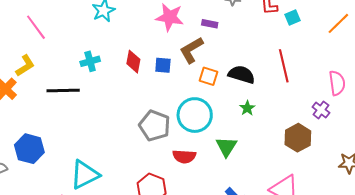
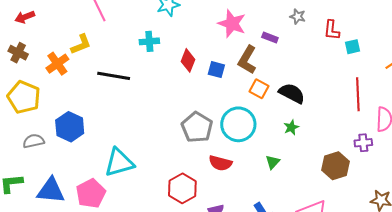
brown L-shape: (191, 50) -> (247, 60), turned -40
cyan cross: (90, 61) -> (149, 41), moved
red line: (284, 66) -> (358, 94), moved
purple cross: (321, 110) -> (363, 143), turned 36
green triangle: (226, 147) -> (273, 162), moved, size x0.7

